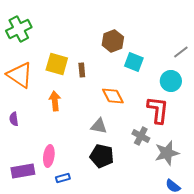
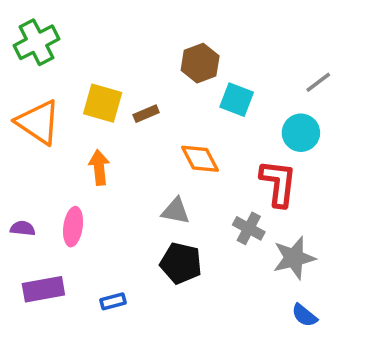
brown rectangle: (82, 70) -> (146, 114), turned 72
purple semicircle: (14, 119) -> (23, 228), moved, turned 104
pink ellipse: (49, 156) -> (73, 227), moved

